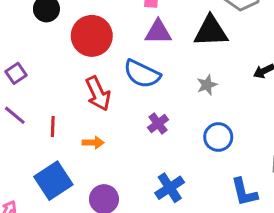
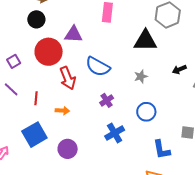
purple triangle: (158, 32) -> (74, 34), moved
red circle: (92, 36) -> (49, 52), moved
blue cross: (170, 188) -> (115, 133), moved

